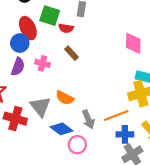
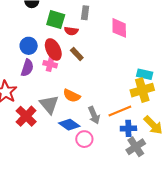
red ellipse: (28, 28) -> (53, 49), moved
pink diamond: (133, 43) -> (119, 28), moved
red cross: (15, 119) -> (26, 116), turned 30

